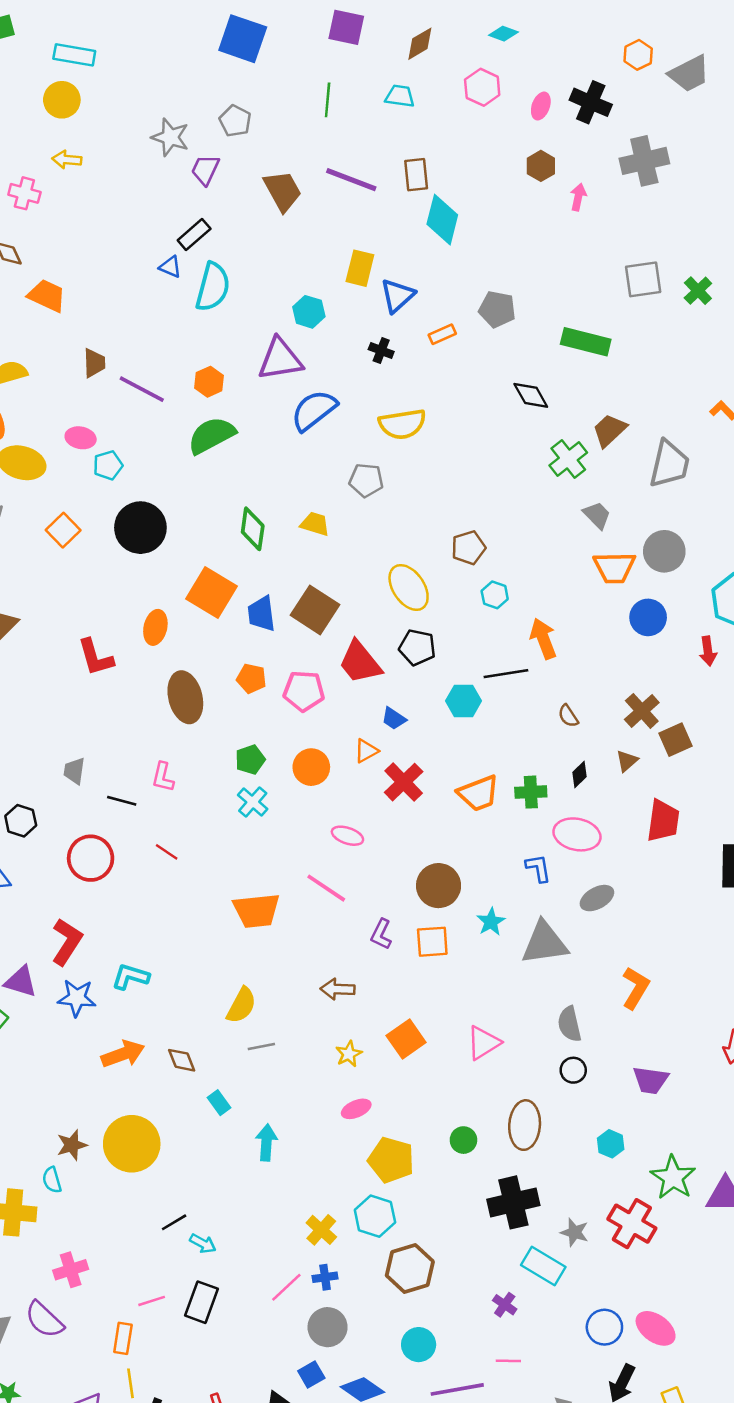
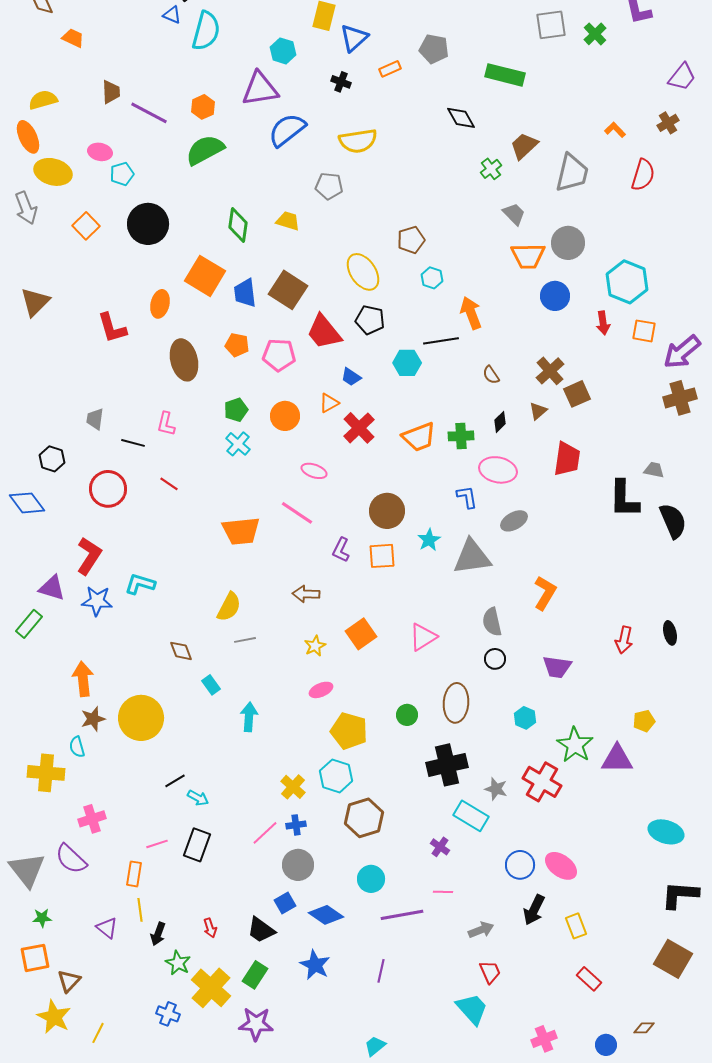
orange trapezoid: (47, 296) -> (73, 38), size x0.7
green cross: (568, 459) -> (491, 169), size x0.7
orange arrow: (123, 1054) -> (83, 679), moved, turned -76

